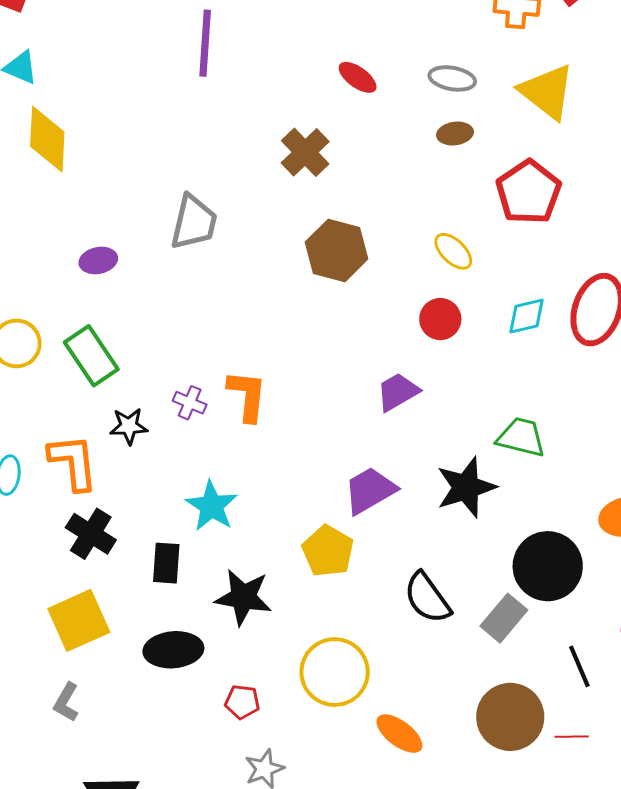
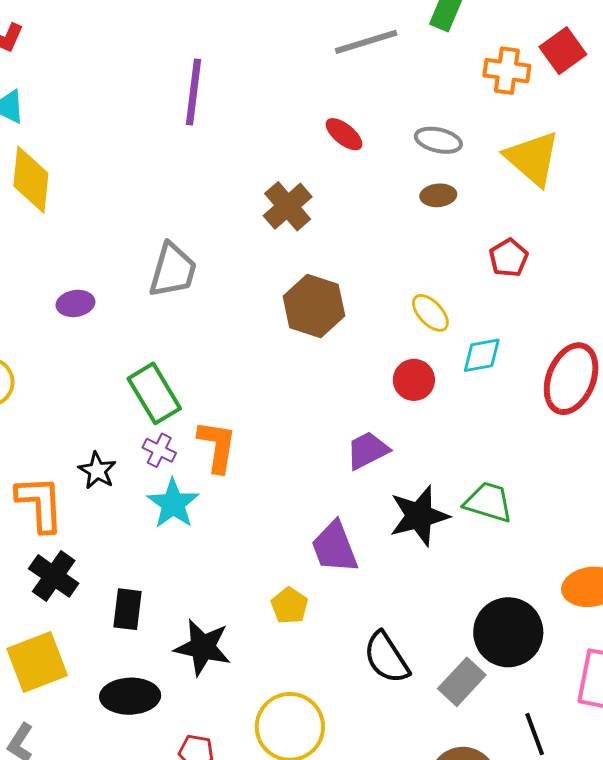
red pentagon: (529, 192) -> (509, 258), size x0.6
cyan diamond: (526, 316) -> (482, 355), moved
green rectangle: (91, 356) -> (154, 393), moved
black star: (129, 426) -> (97, 471), turned 30
black star: (466, 487) -> (419, 516), moved
purple trapezoid: (370, 490) -> (335, 547), turned -84
cyan star: (212, 506) -> (173, 504), moved
yellow pentagon: (328, 551) -> (290, 606), size x0.7

